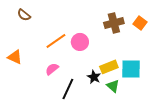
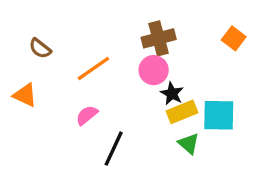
brown semicircle: (24, 15) -> (40, 48), moved
brown cross: (114, 23) -> (159, 38), moved
pink circle: (80, 42) -> (154, 70), moved
black star: (94, 77) -> (172, 93), moved

